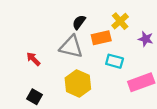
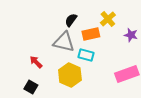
red arrow: (33, 59) -> (36, 62), moved
cyan rectangle: (115, 61) -> (86, 55), moved

